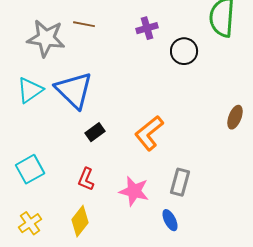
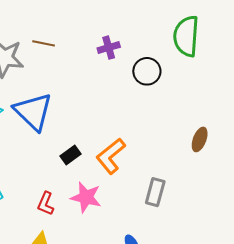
black rectangle: (95, 132) -> (70, 155), moved
gray rectangle: (180, 182) -> (155, 192), moved
pink star: (134, 191) -> (86, 197), moved

